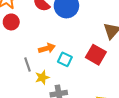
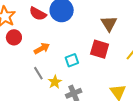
orange arrow: (47, 48) -> (42, 48), moved
cyan square: (65, 59) -> (72, 60), turned -32

